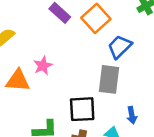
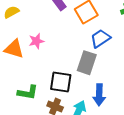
blue arrow: (132, 115) -> (99, 95), size x1.5

